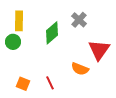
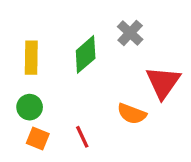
yellow rectangle: (19, 21) -> (31, 58), moved
green circle: (13, 42) -> (30, 107), moved

